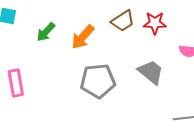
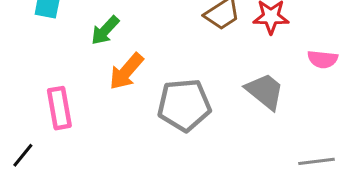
orange arrow: (83, 37) -> (126, 71), moved

